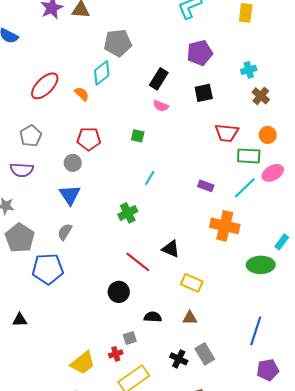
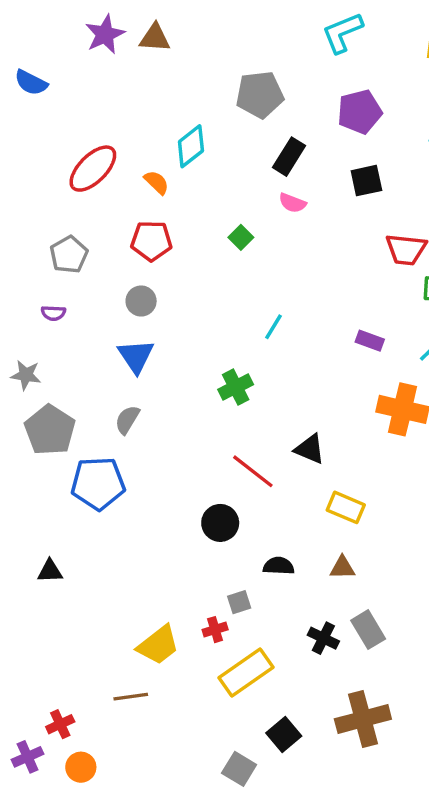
gray pentagon: (118, 43) -> (260, 95), moved
green square: (138, 136) -> (241, 237), moved, turned 32
red pentagon: (89, 139) -> (151, 241), moved
purple semicircle: (22, 170) -> (53, 313), size x0.6

